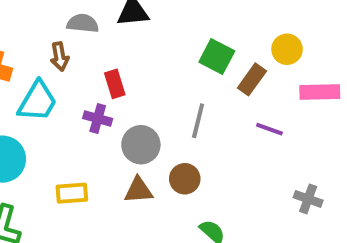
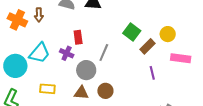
brown arrow: (60, 57) -> (39, 15), moved
cyan trapezoid: (37, 101) -> (40, 53), moved
gray line: (198, 121) -> (104, 53), moved
purple line: (269, 129) -> (152, 73), turned 48

